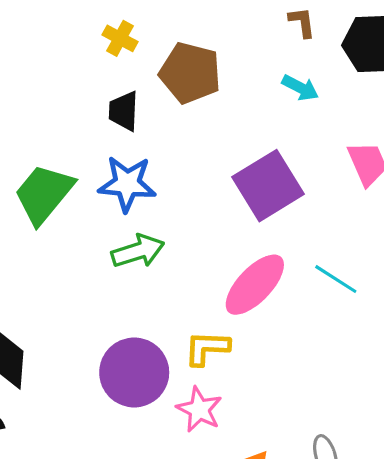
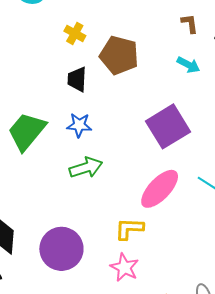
blue star: (127, 184) -> (79, 125), size x0.7
purple circle: (134, 372) -> (61, 249), moved

